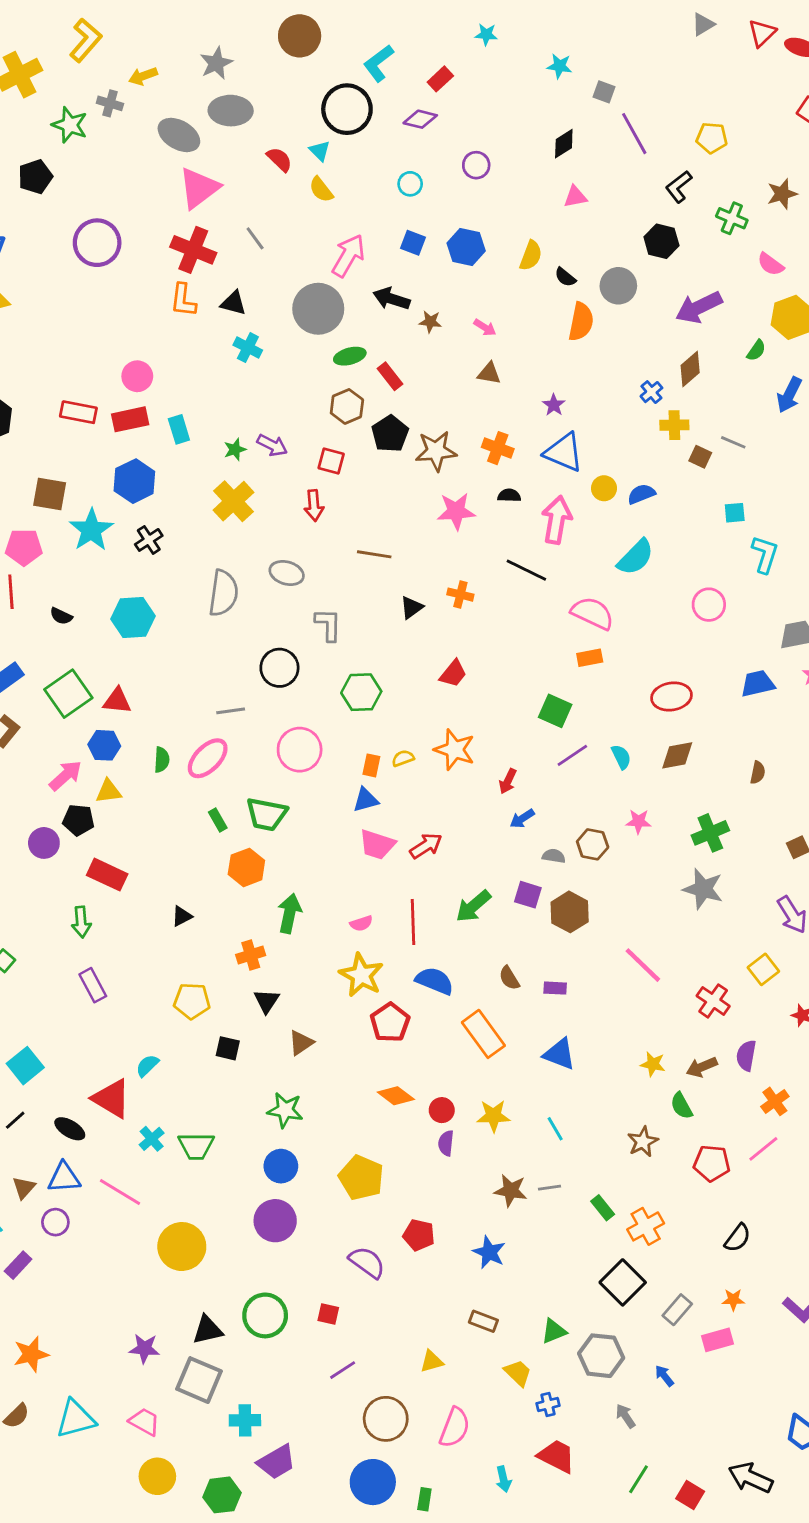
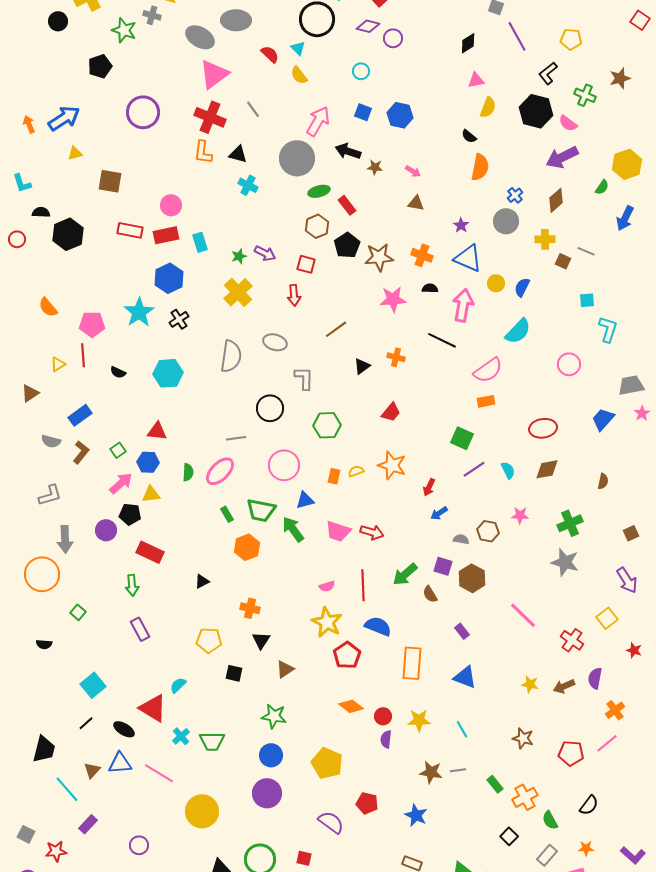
purple circle: (476, 165) -> (393, 38), moved
black hexagon: (661, 241) -> (536, 111), size x1.4
yellow semicircle: (531, 256) -> (488, 107), moved
pink semicircle: (771, 264) -> (568, 123), moved
gray circle: (618, 286) -> (506, 221), moved
blue cross: (651, 392) -> (515, 195), moved
brown square: (50, 494) -> (110, 181), moved
blue semicircle: (641, 494) -> (522, 287), turned -42
brown line: (374, 554) -> (336, 329), turned -45
pink semicircle: (593, 613) -> (488, 370), turned 120
blue trapezoid: (758, 684) -> (603, 419), turned -35
green square: (68, 694) -> (118, 450), moved, size x0.5
blue triangle: (366, 800) -> (305, 500), moved
red arrow: (426, 846) -> (372, 532), turned 50
green arrow: (289, 913) -> (293, 529), moved, turned -48
orange cross: (251, 955) -> (250, 608), turned 30
brown semicircle: (509, 978) -> (430, 594), moved
purple rectangle: (555, 988) -> (462, 631), turned 49
orange rectangle: (483, 1034) -> (412, 663), turned 40
green semicircle: (682, 1106) -> (550, 820), moved
brown star: (643, 1142) -> (523, 738), turned -30
purple circle: (55, 1222) -> (139, 845), moved
black square: (623, 1282) -> (509, 836), size x0.6

